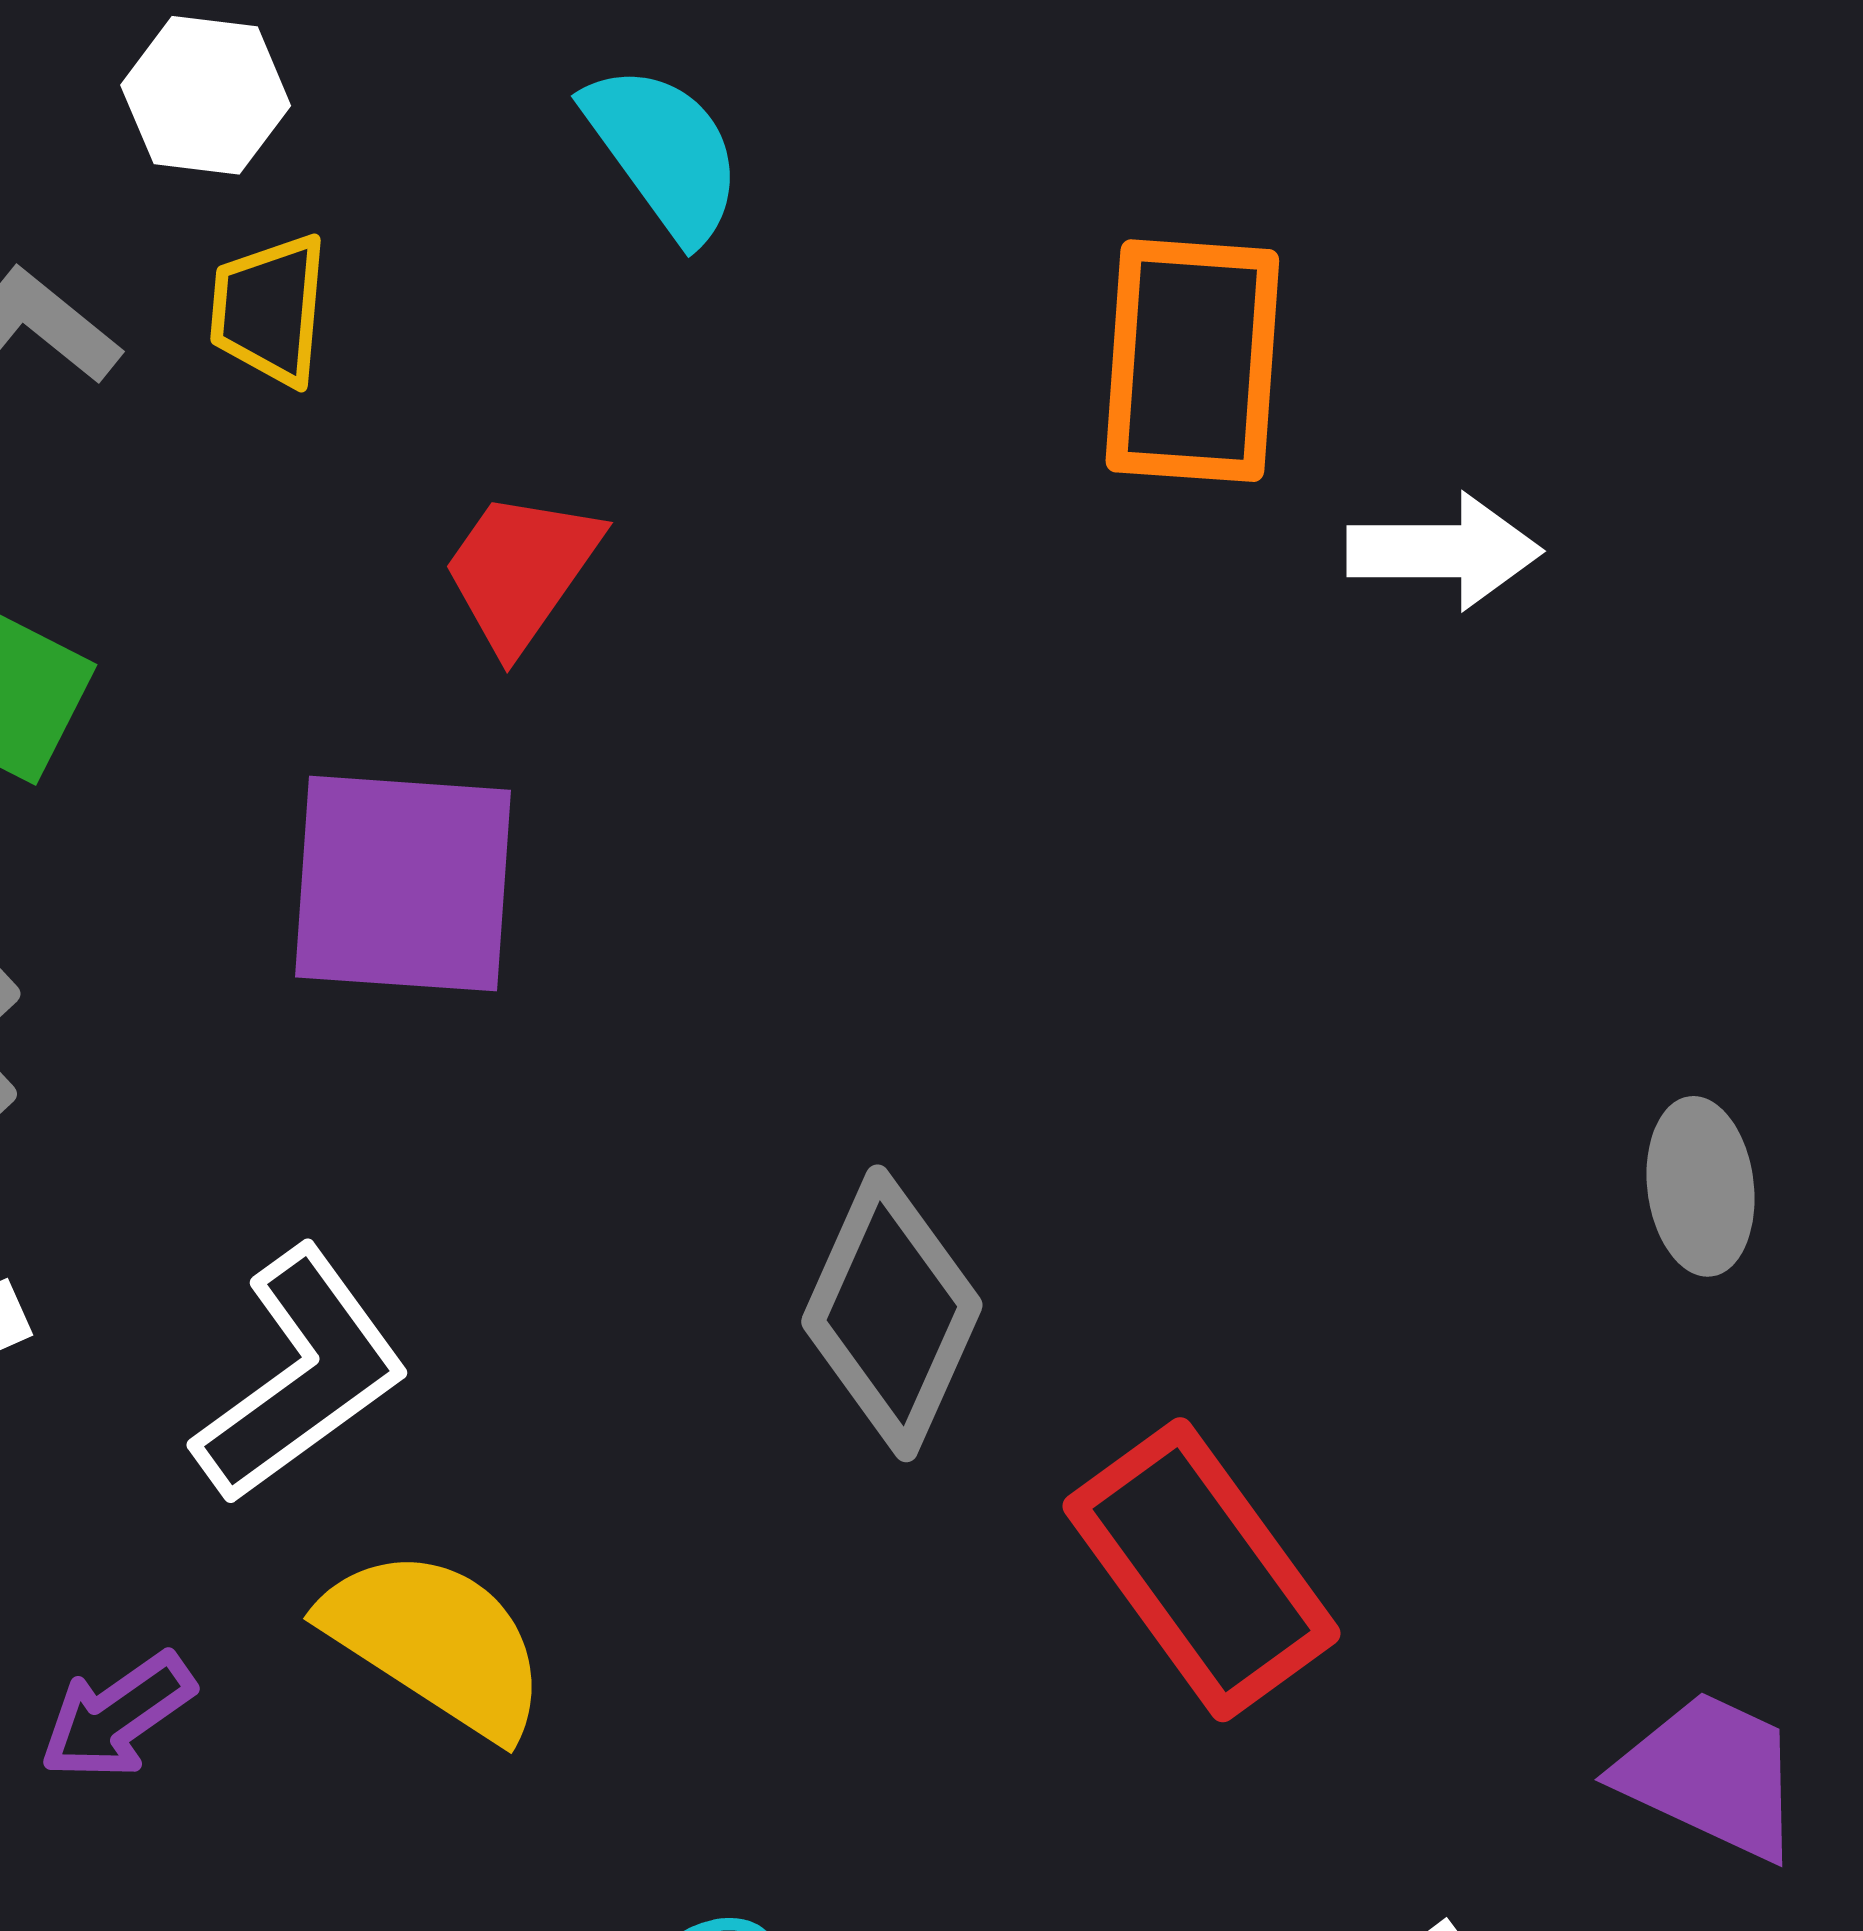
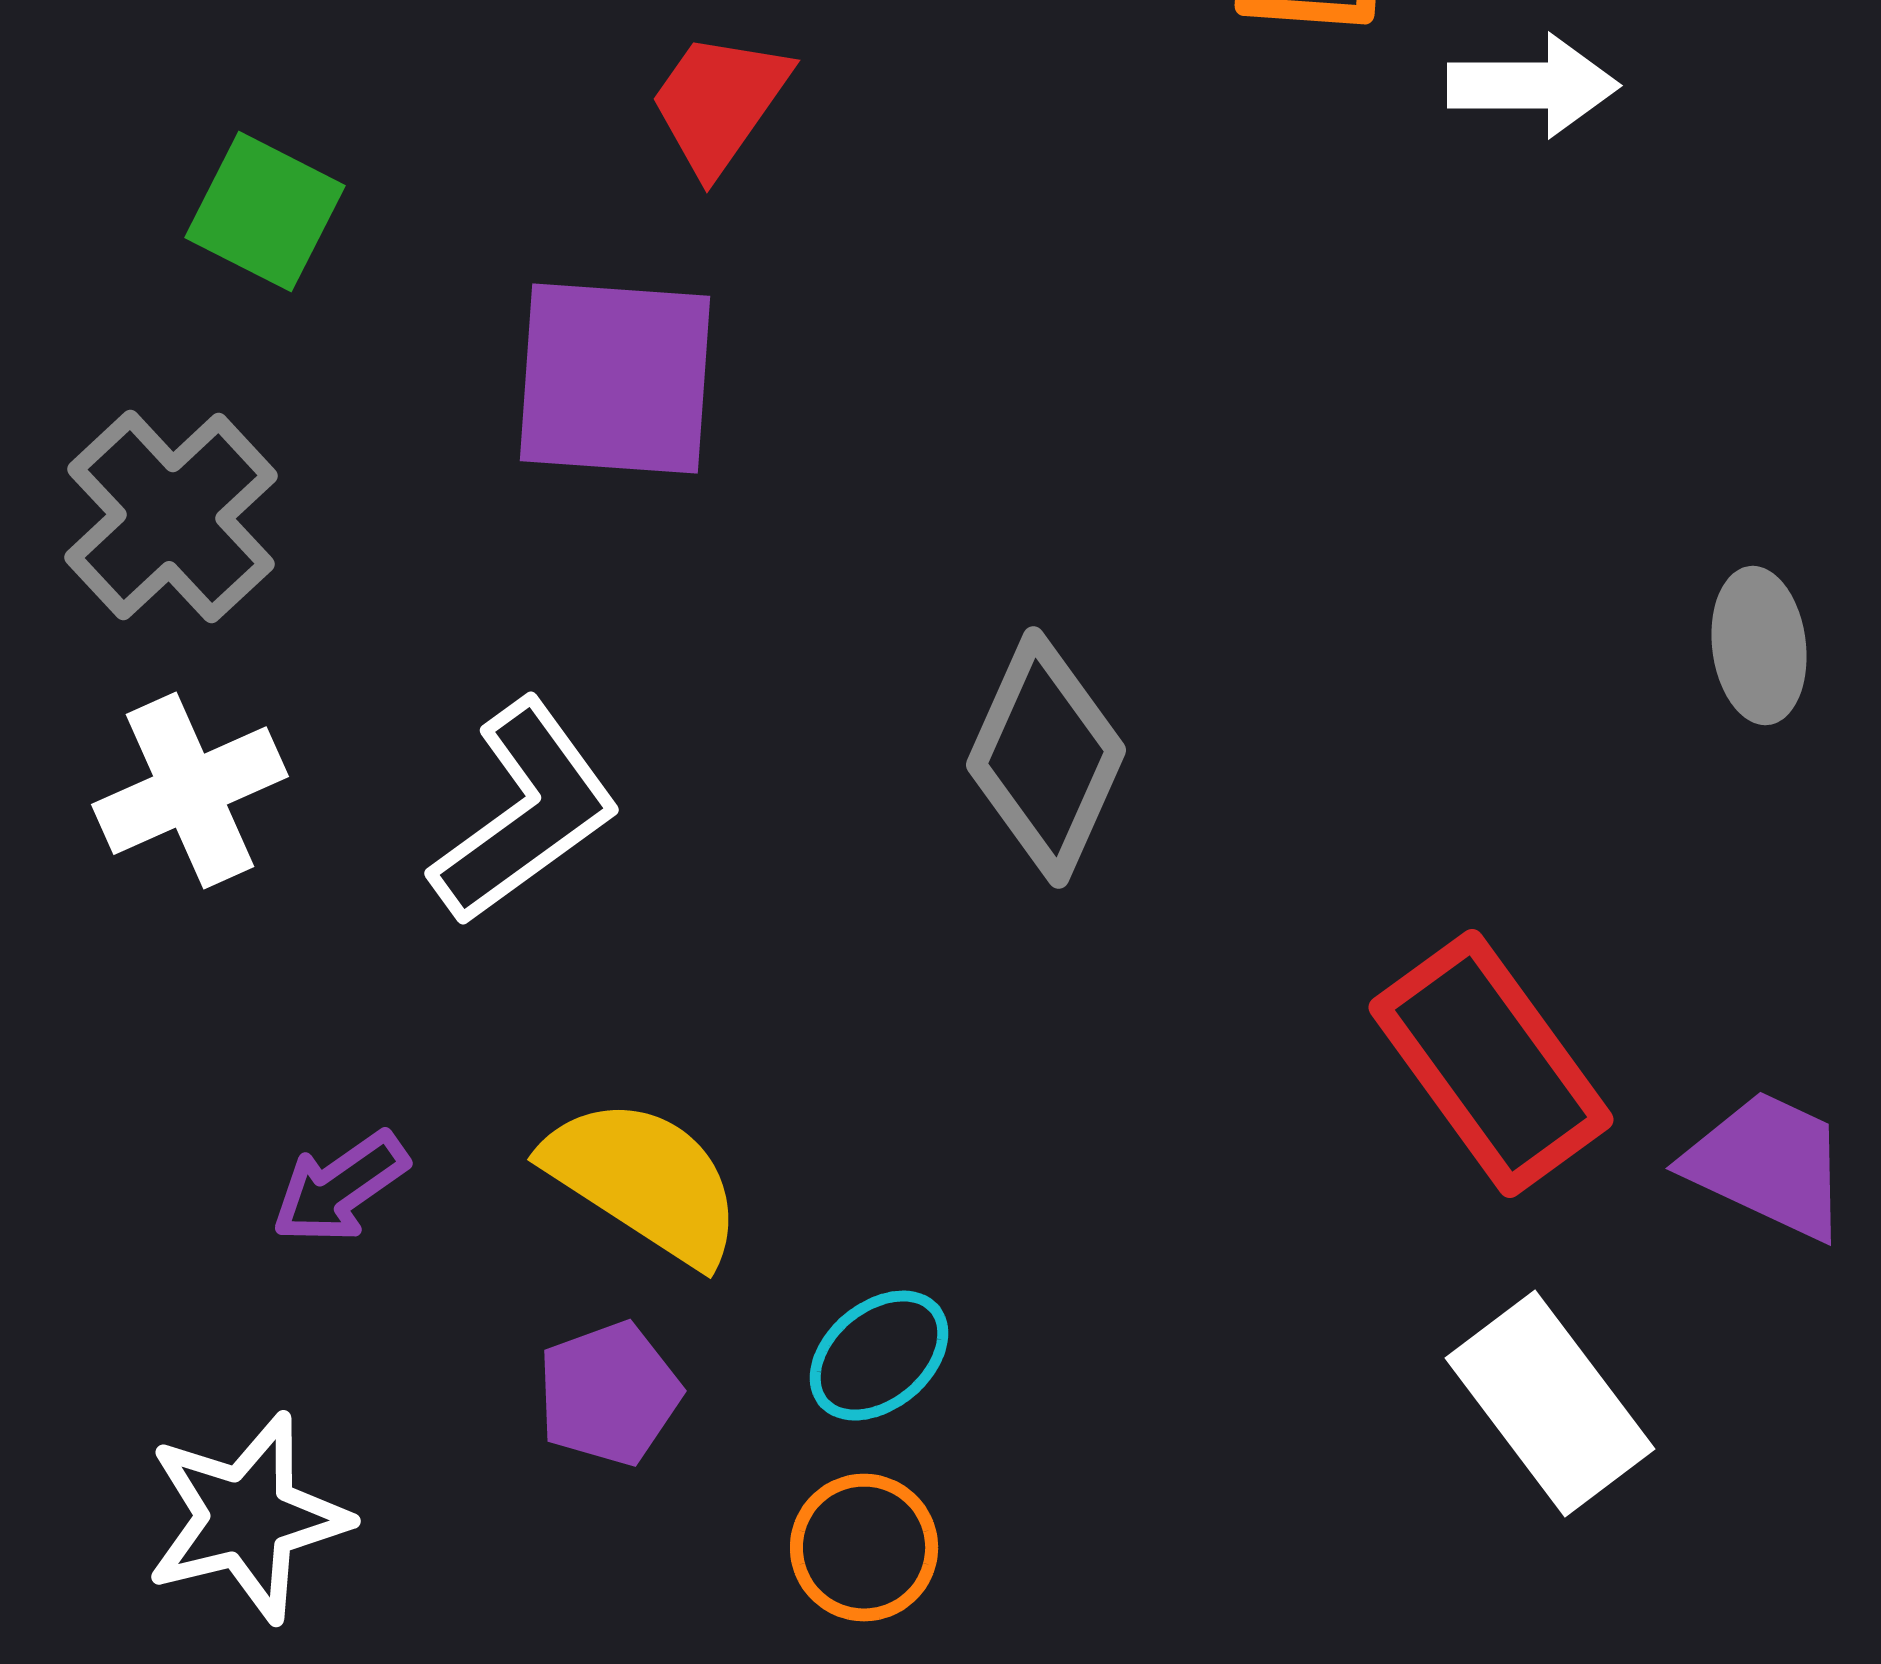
red rectangle: (1201, 1570) -> (1491, 1064), moved
yellow semicircle: (436, 1642) -> (644, 1181), moved
purple arrow: (117, 1716) -> (340, 1188), moved

